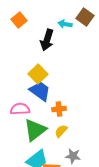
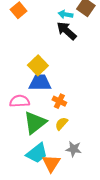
black arrow: (47, 40) -> (67, 31), moved, turned 115
blue trapezoid: (40, 91) -> (40, 83), turned -35
orange cross: (59, 109) -> (59, 101), turned 32

